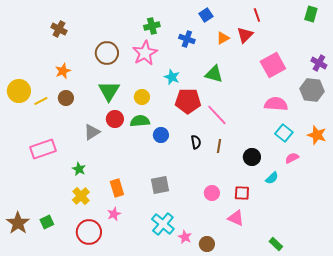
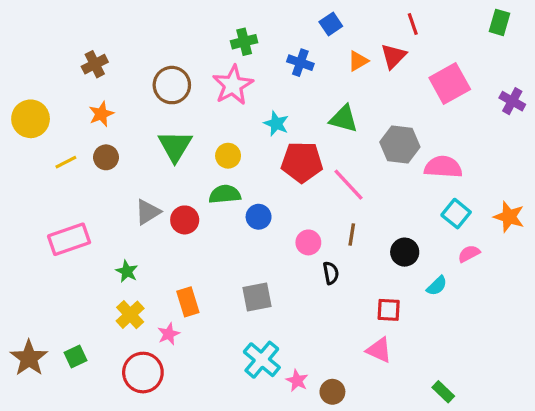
brown cross: (59, 29) -> (95, 64), moved, turned 35
pink square: (273, 65) -> (450, 83), moved
gray hexagon: (312, 90) -> (400, 144), moved
yellow circle: (19, 91) -> (31, 119), moved
red circle: (115, 119) -> (185, 220), moved
black semicircle: (196, 142) -> (331, 273), moved
pink circle: (212, 193) -> (308, 242), moved
pink star: (114, 214) -> (169, 334), moved

